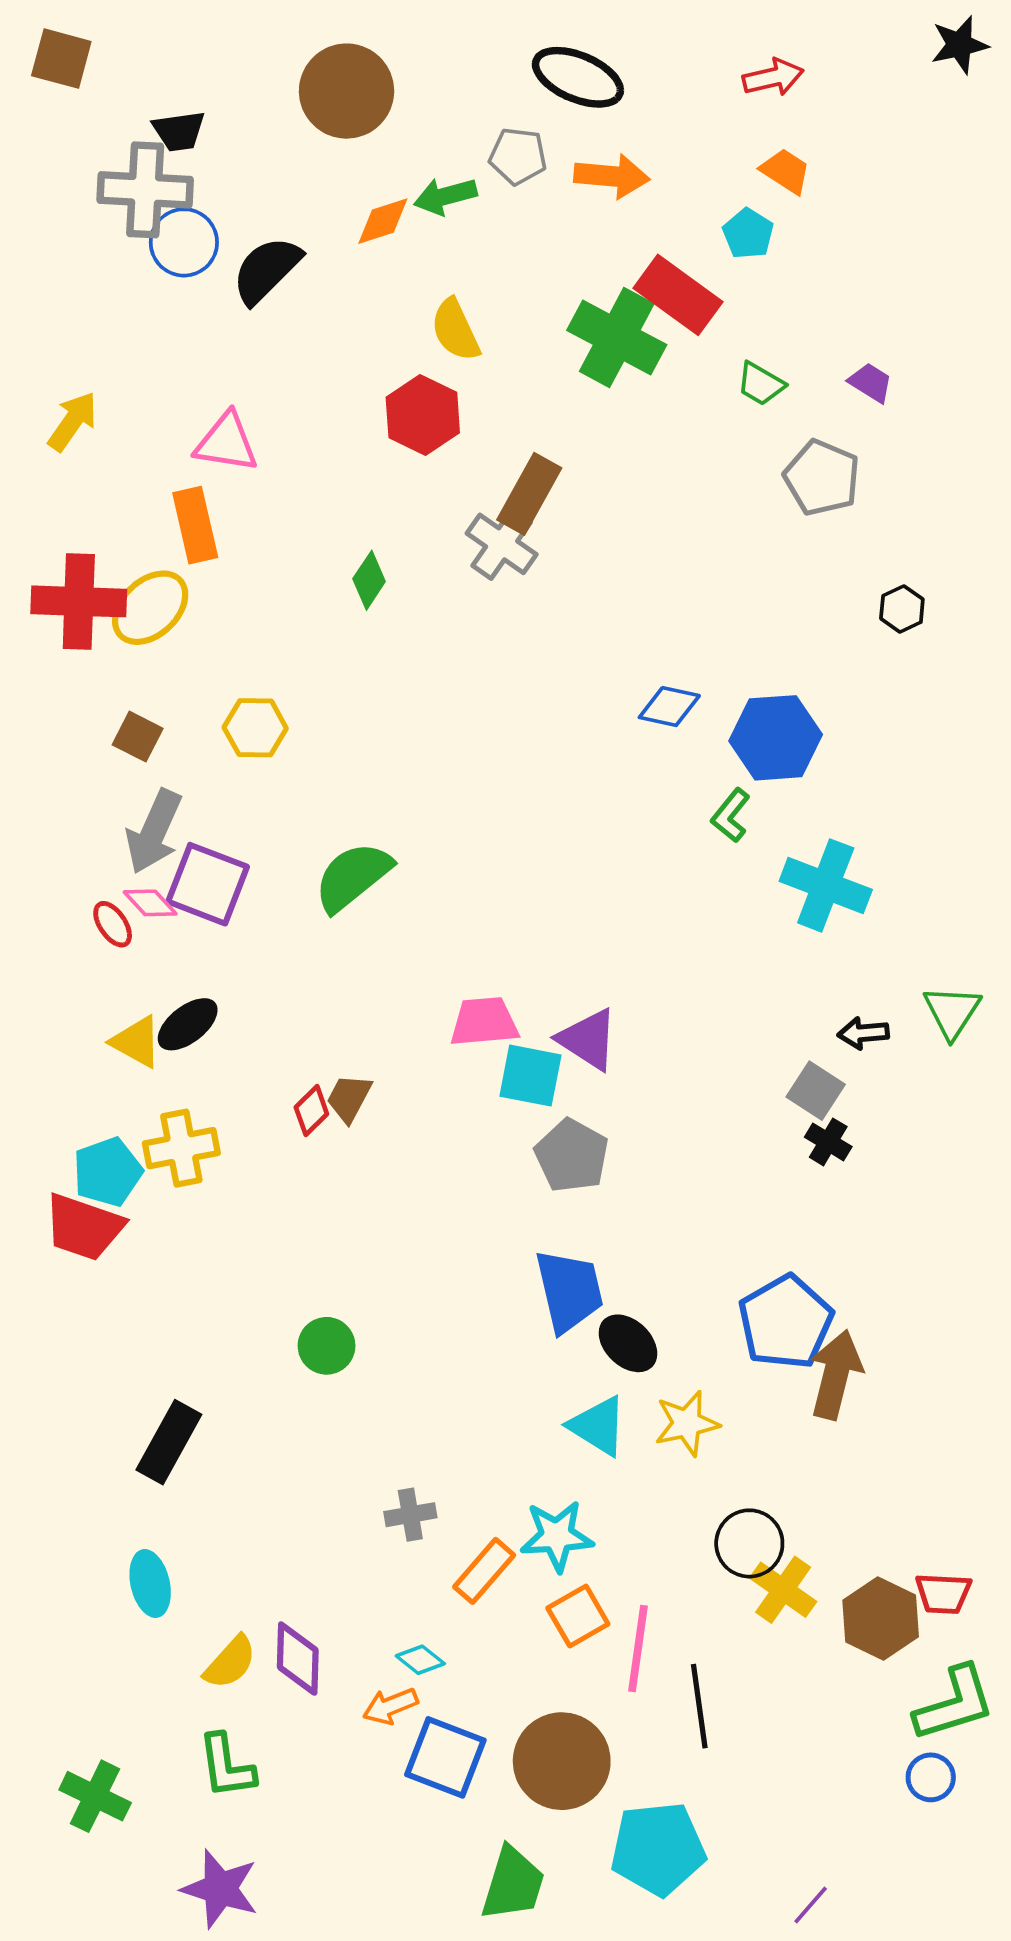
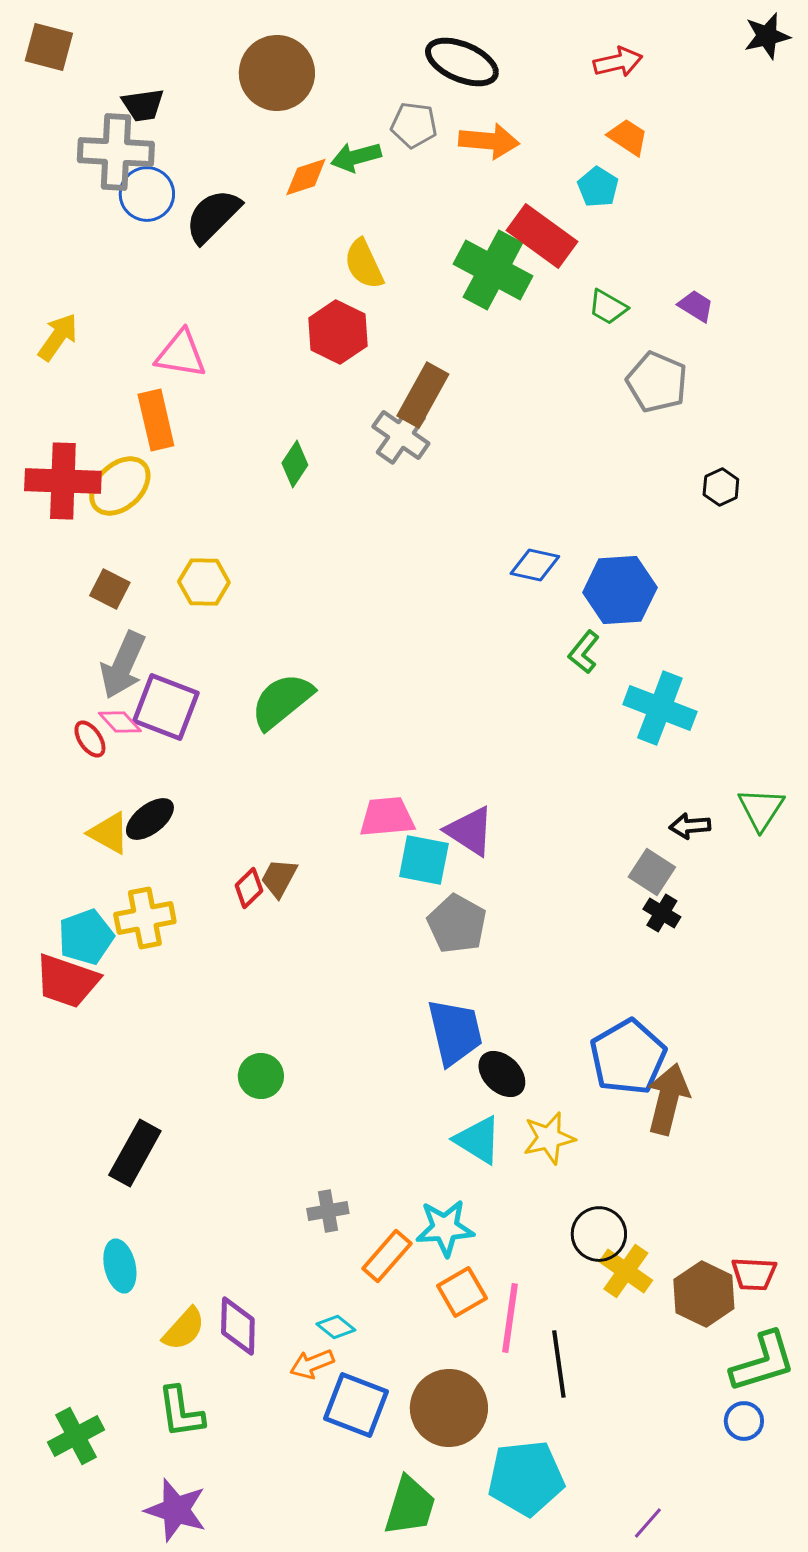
green cross: (95, 1796) -> (76, 1436), turned 36

